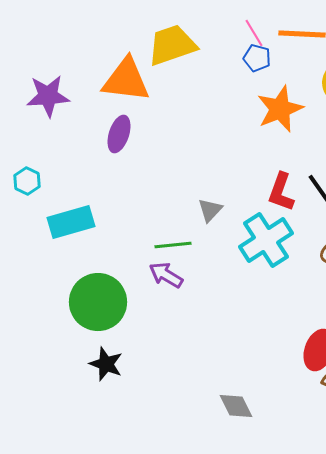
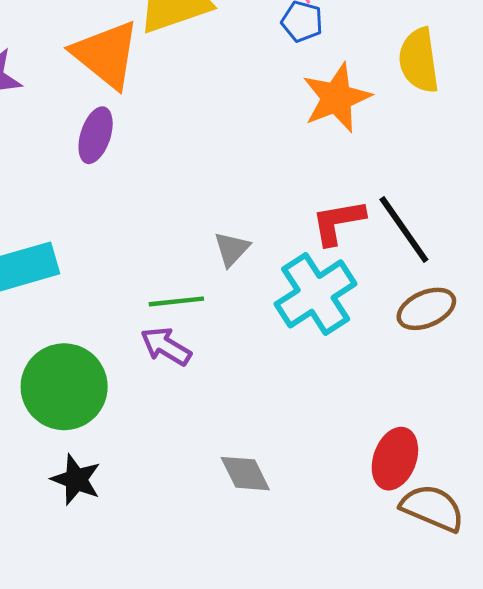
orange triangle: (126, 80) -> (106, 54), turned 32
red L-shape: (281, 192) -> (338, 222), turned 60
gray diamond: (236, 406) -> (245, 474), moved

